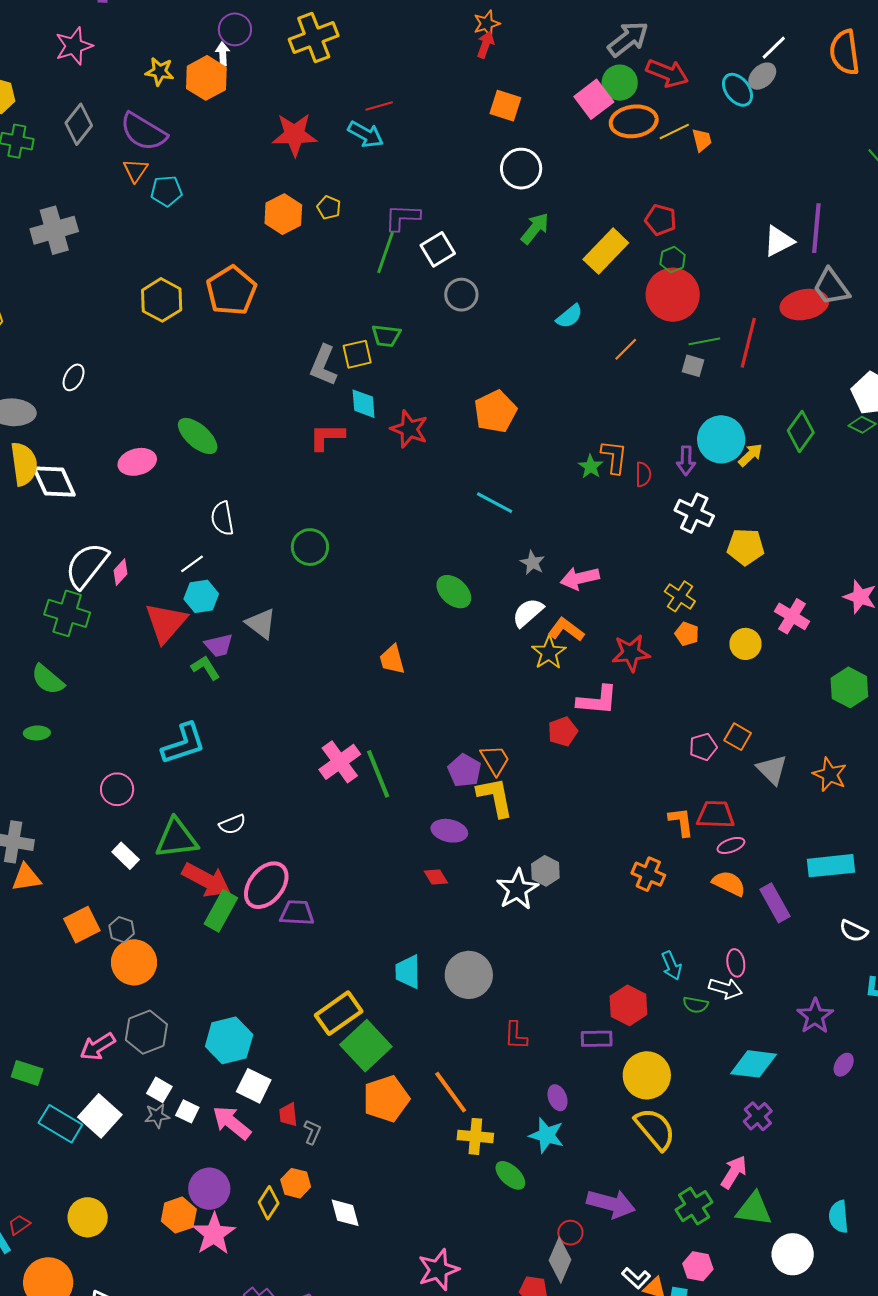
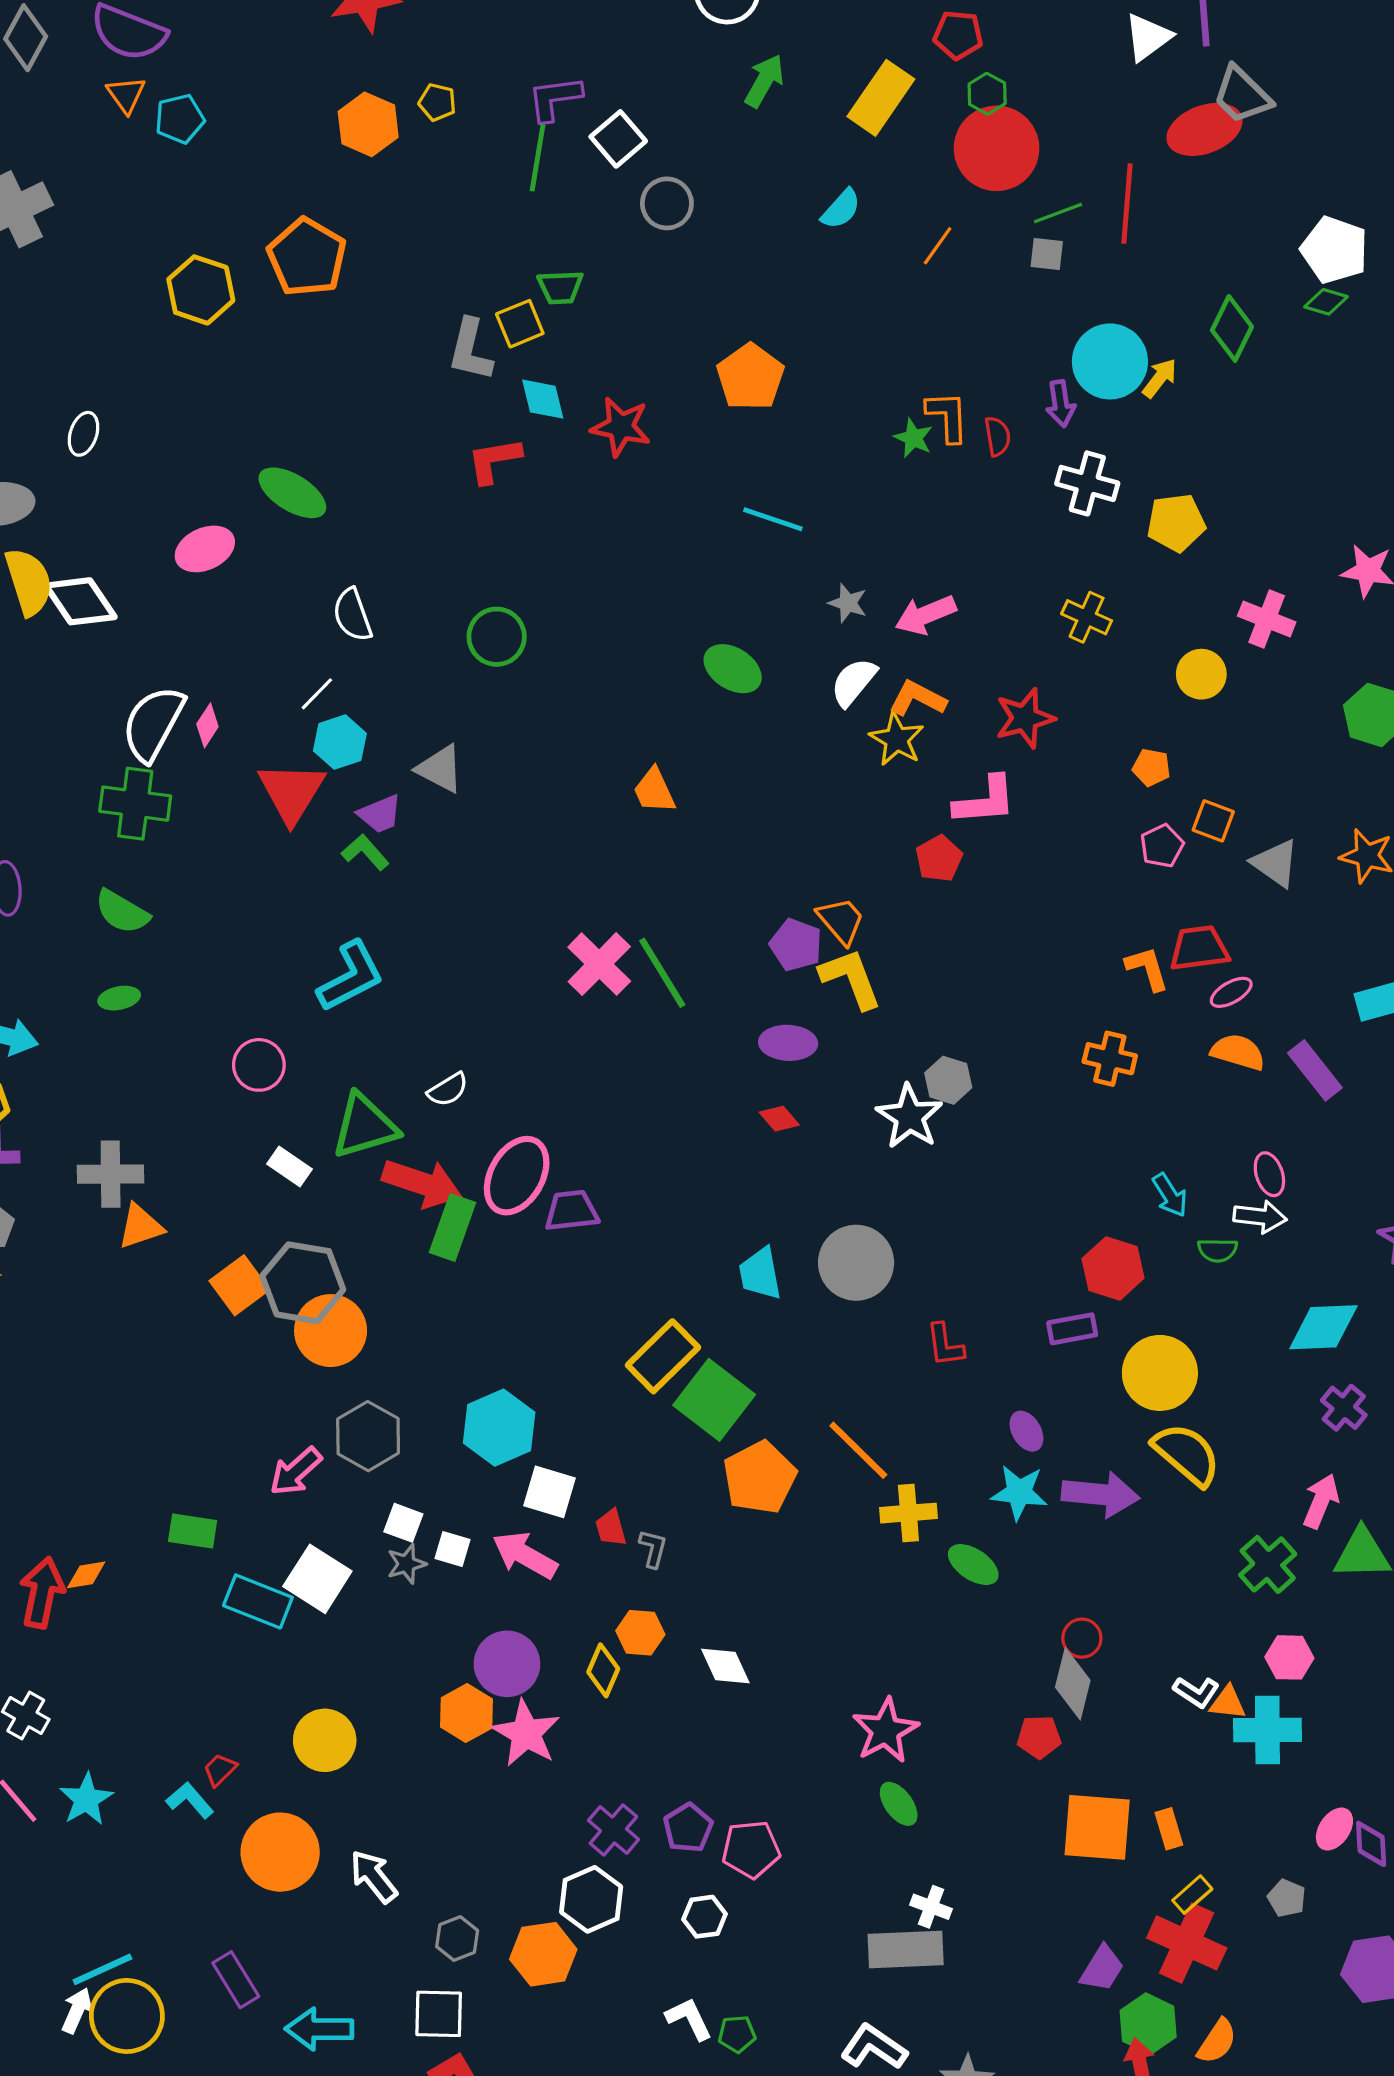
orange pentagon: (687, 634) -> (1151, 767), moved
gray hexagon: (122, 930) -> (303, 1283), size x2.0
purple arrow: (611, 1204) -> (1101, 1494), moved

